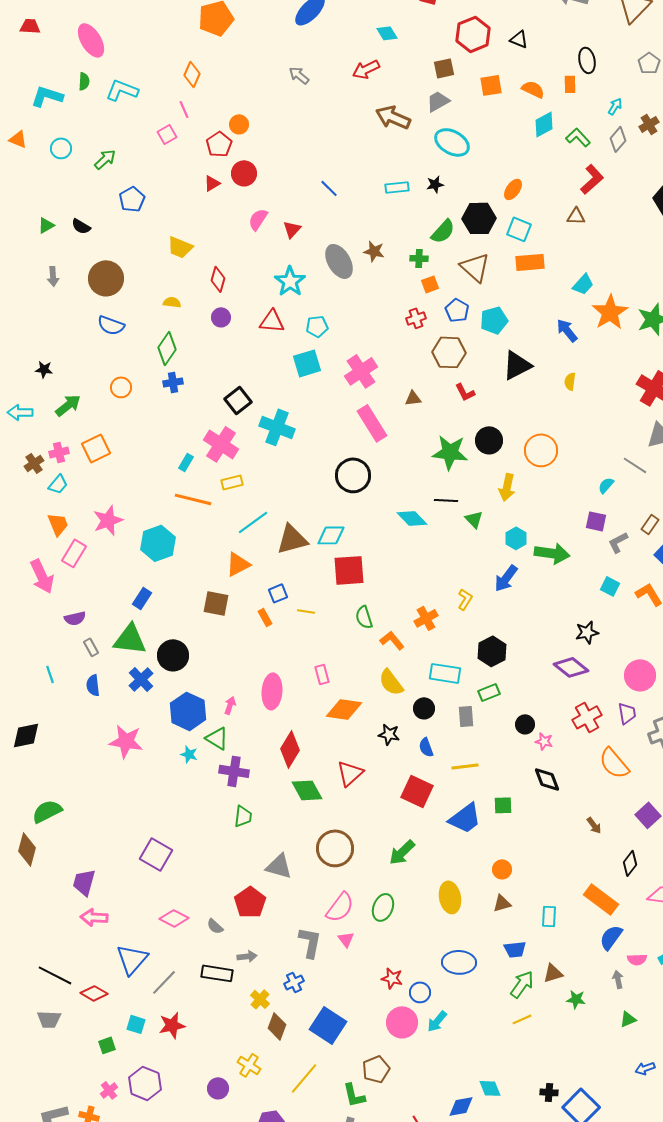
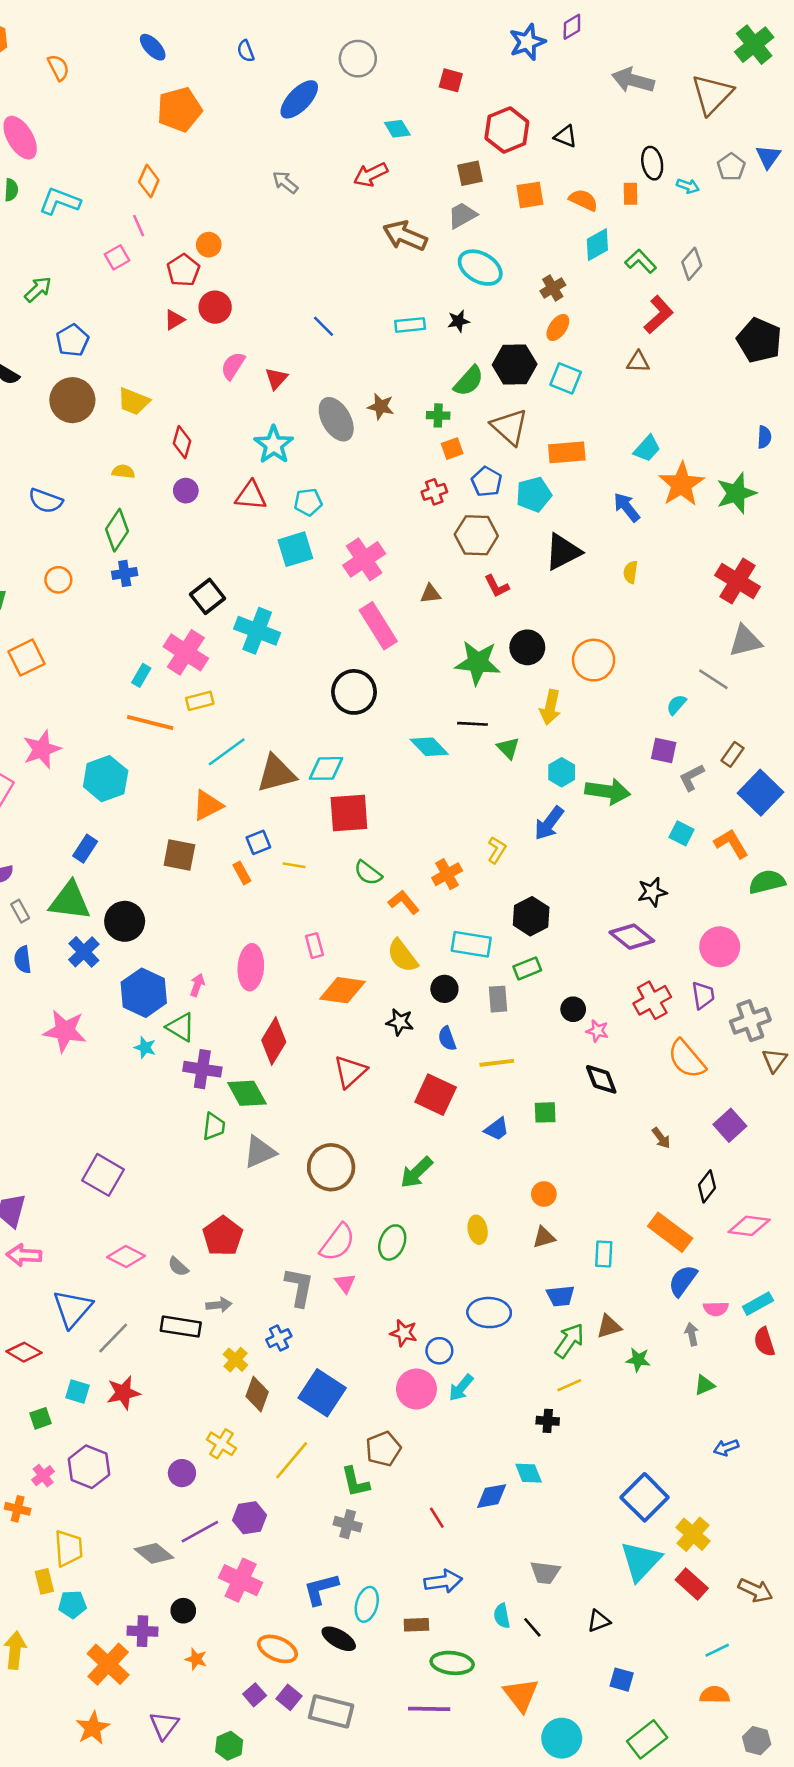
cyan arrow: (615, 106) -> (688, 186), moved, turned 78
brown cross: (649, 124) -> (553, 288), moved
orange rectangle: (530, 262) -> (567, 452), moved
brown circle: (106, 278) -> (72, 400), moved
green semicircle: (364, 617) -> (368, 873), turned -35
green diamond: (307, 790) -> (247, 1093), moved
blue trapezoid: (465, 818) -> (497, 1129), size x0.6
gray triangle: (279, 866) -> (260, 1152), moved, turned -40
yellow ellipse: (450, 897) -> (478, 1230), size x0.7
black cross: (549, 1092) -> (548, 1421), moved

